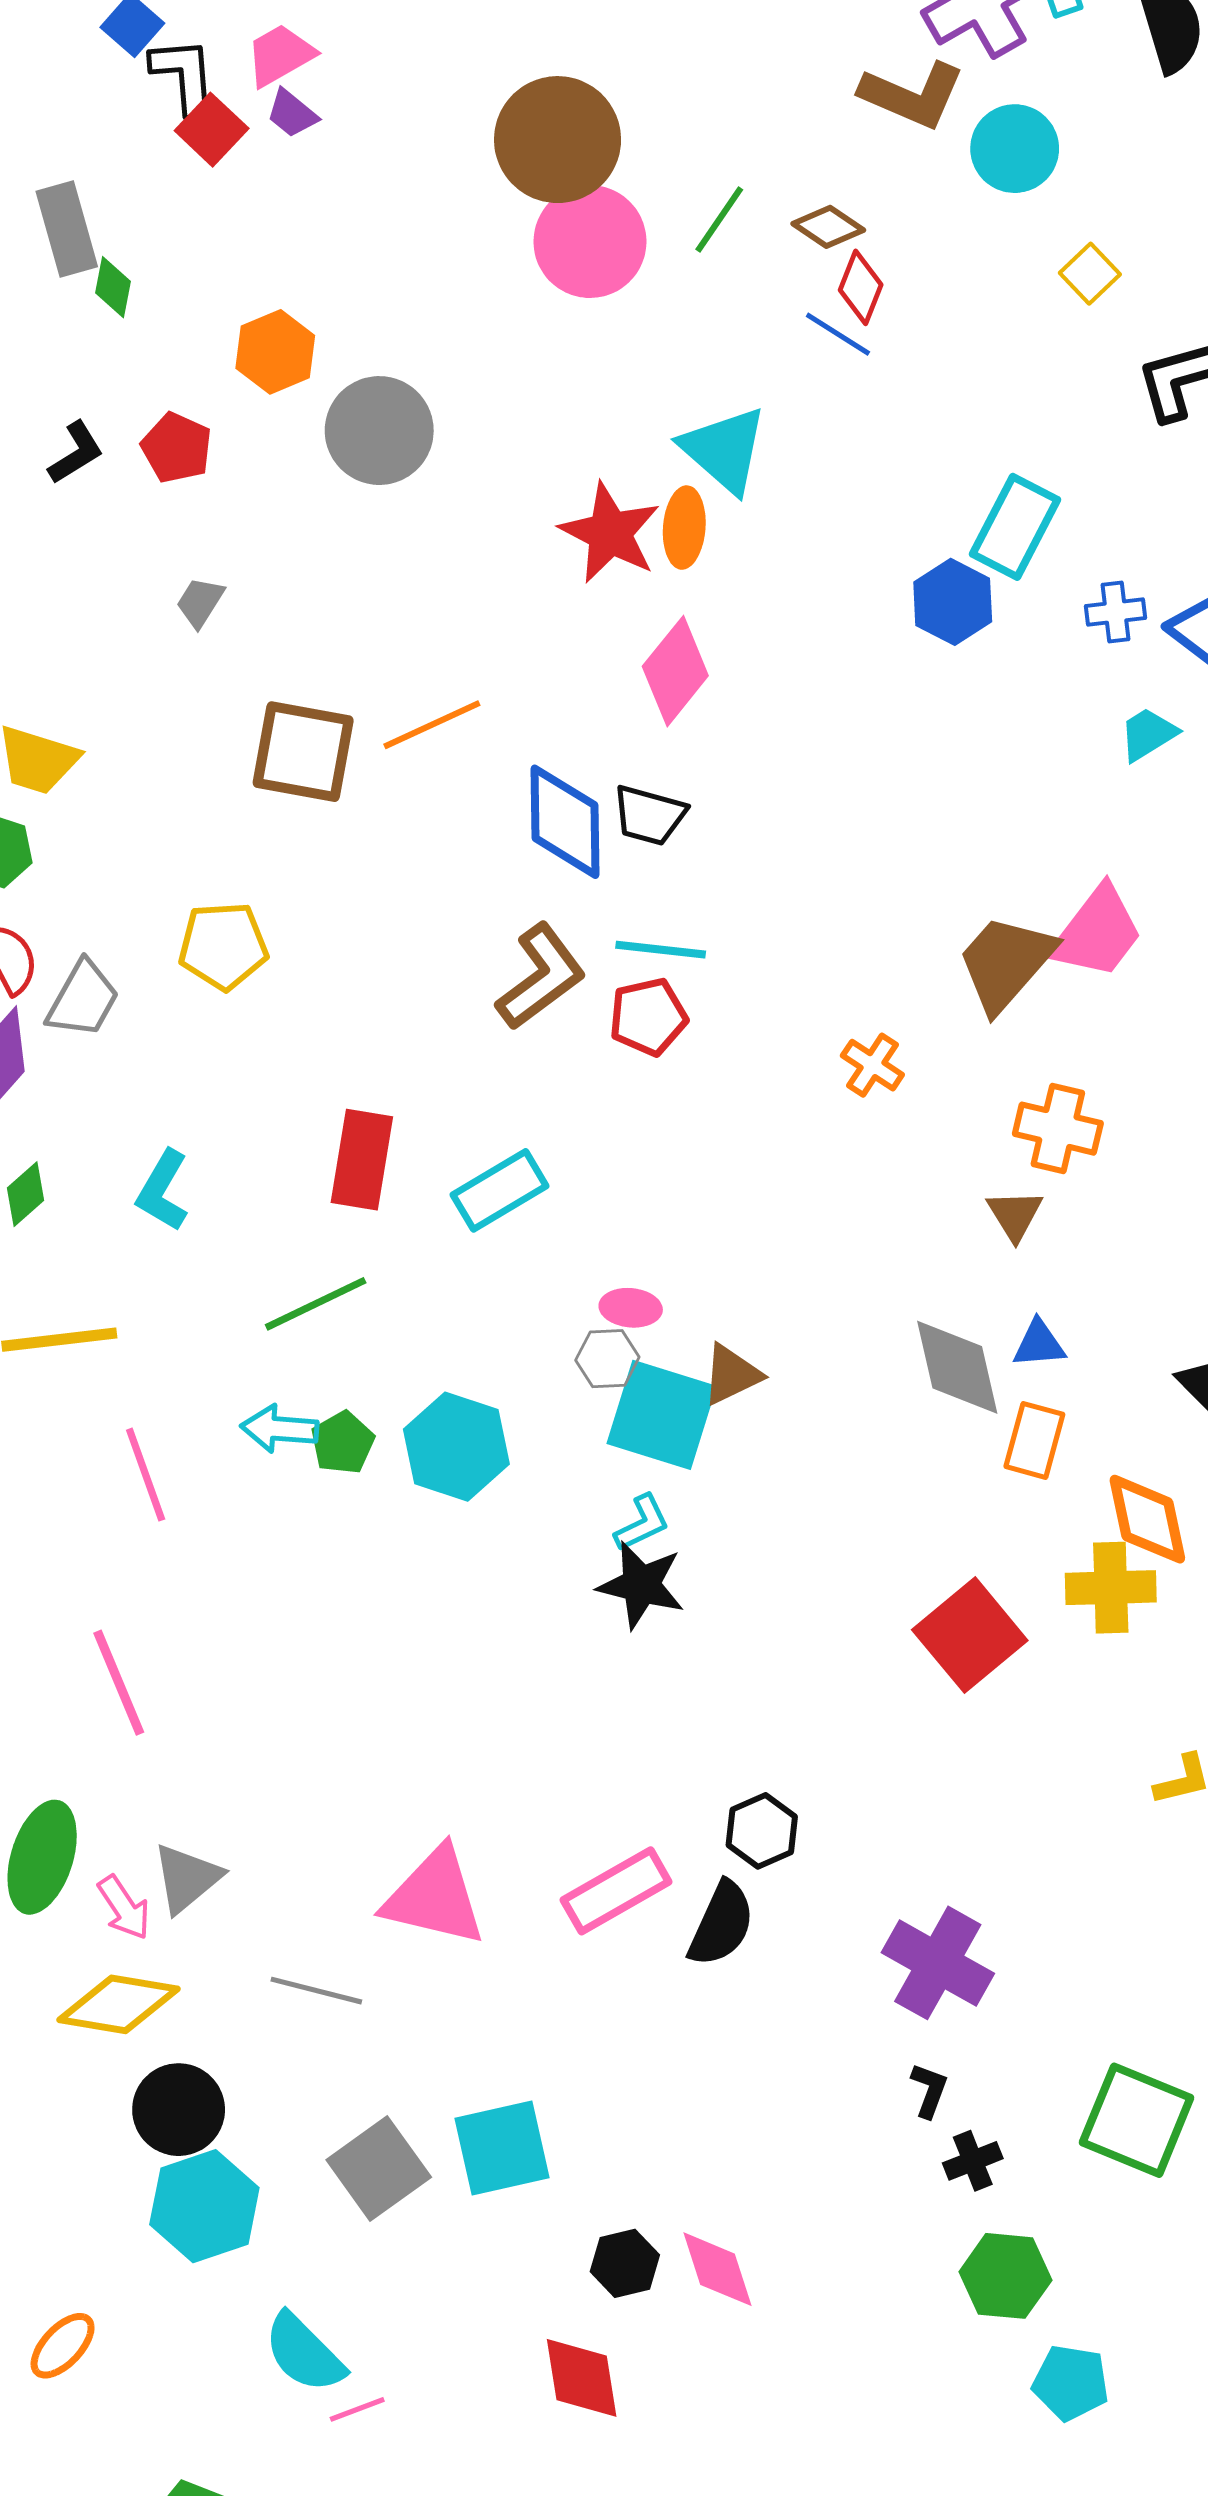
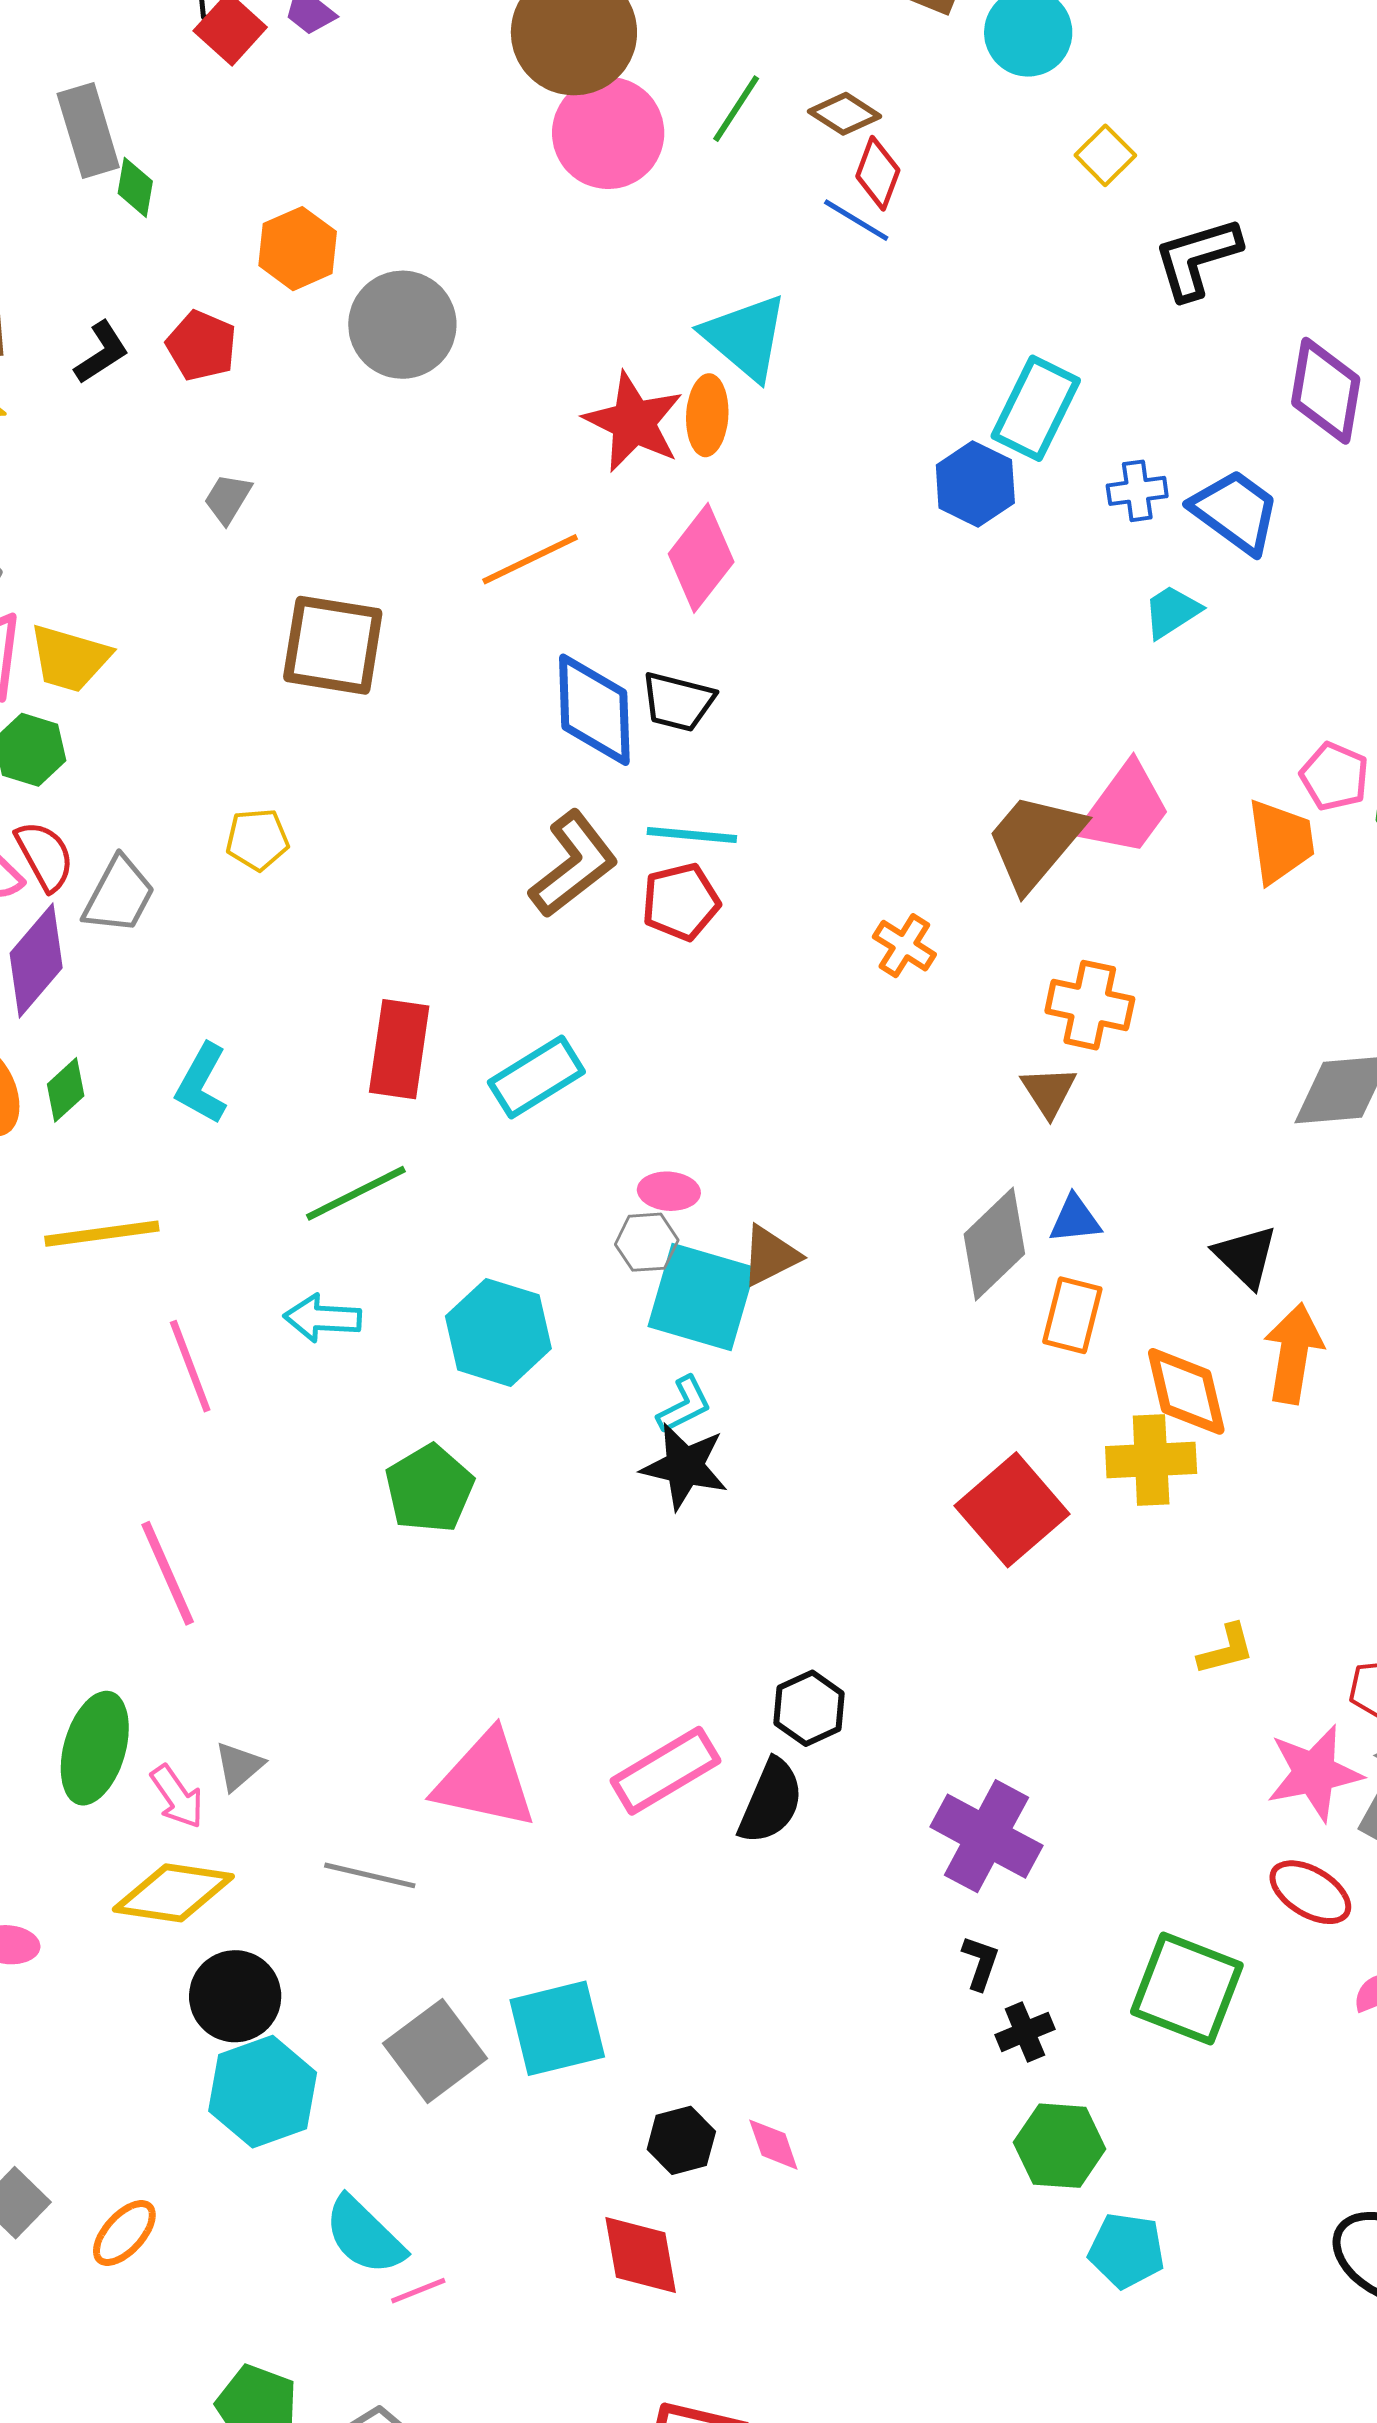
orange line: (432, 725) -> (530, 559), moved
yellow pentagon: (223, 946) -> (257, 839), size x0.7
gray diamond: (957, 1367) -> (994, 1244), turned 60
green pentagon: (343, 1443) -> (429, 1489), moved, size x1.4
gray triangle: (187, 1878) -> (239, 1766), size x0.7
pink diamond: (718, 2269) -> (773, 2145), size x0.7

